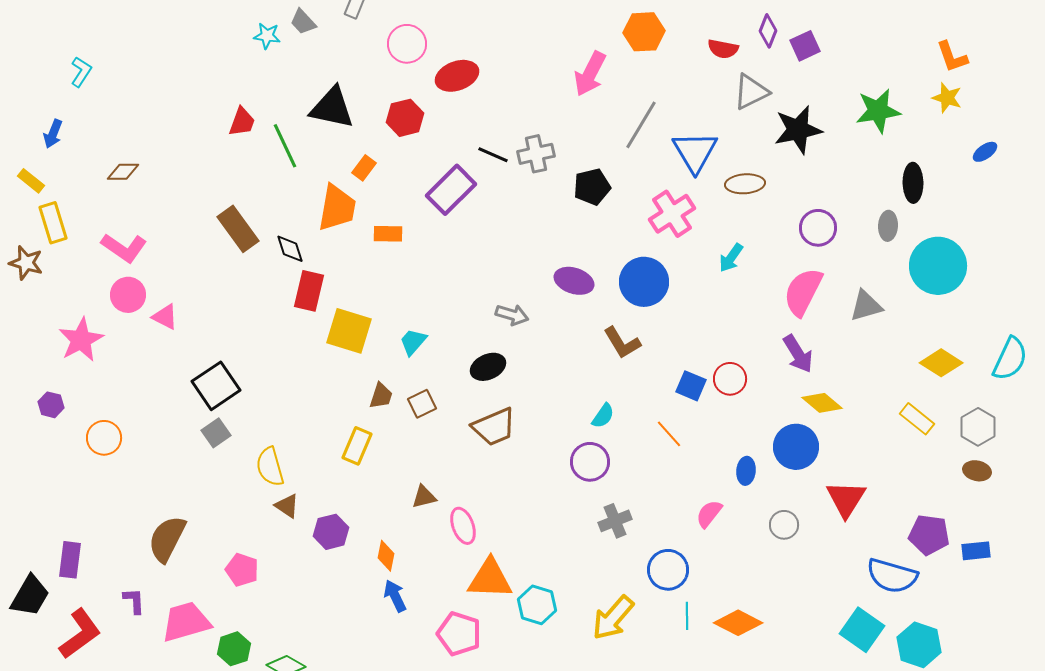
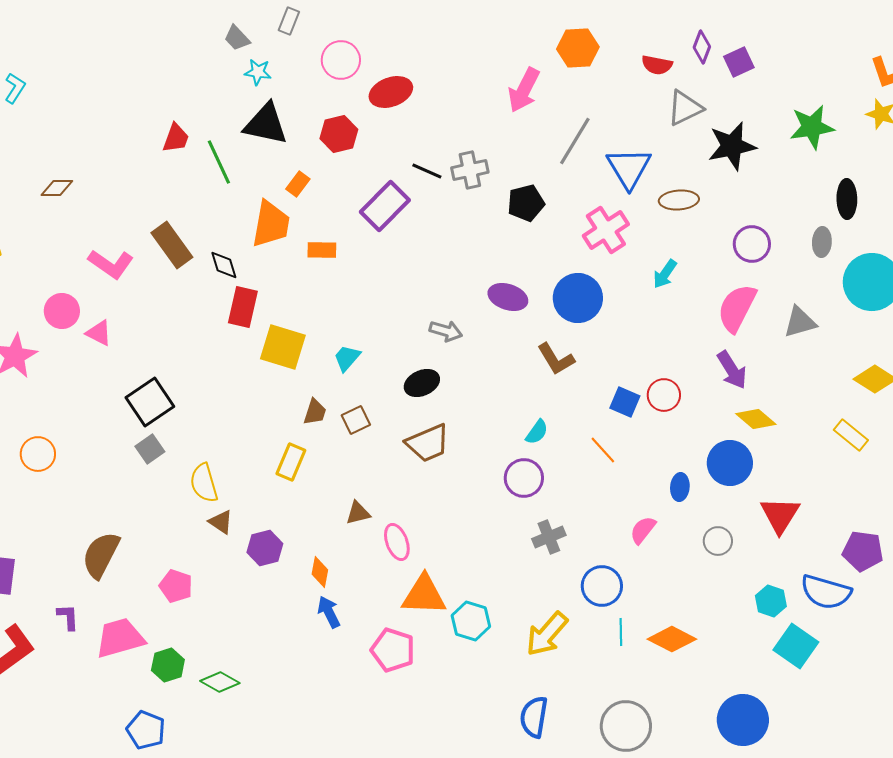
cyan star: (267, 36) -> (258, 72), moved
pink L-shape: (124, 248) -> (111, 264), moved
cyan hexagon: (919, 645) -> (771, 601), moved, size x0.7

